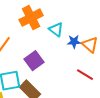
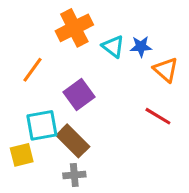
blue star: (74, 42) -> (141, 46), moved

